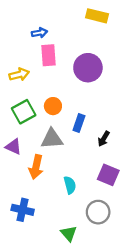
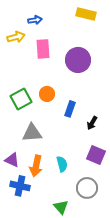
blue arrow: (39, 33) -> (35, 20), moved
yellow arrow: (19, 74) -> (16, 37), moved
gray triangle: (52, 139) -> (32, 133), moved
purple triangle: (13, 147) -> (12, 160), moved
orange arrow: (36, 167) -> (36, 166), moved

